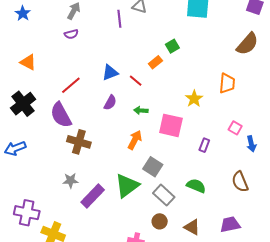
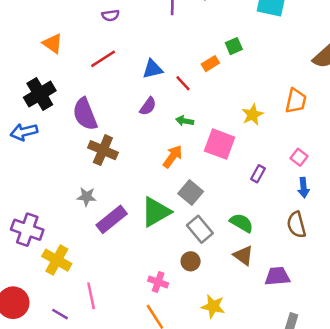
red line: (71, 85) -> (103, 59), moved
blue arrow: (251, 144) -> (304, 188), moved
blue arrow: (15, 148) -> (24, 132), moved
brown triangle: (192, 227) -> (243, 256), moved

